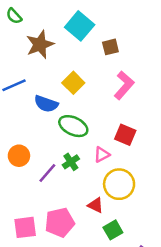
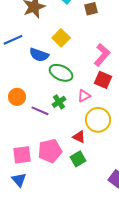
pink L-shape: (124, 85) -> (102, 55), moved
purple line: (47, 173) -> (40, 111), turned 72
green square: (113, 230) -> (78, 159), moved

